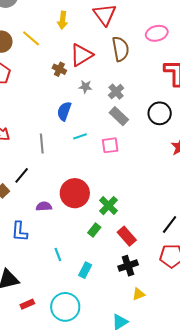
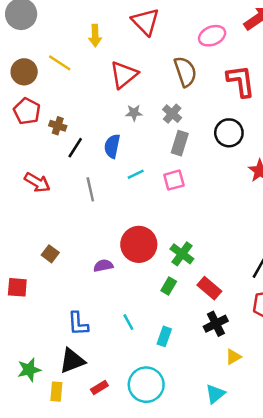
brown semicircle: (120, 49) -> (185, 72), moved
brown cross: (59, 69) -> (58, 126), moved
gray rectangle: (119, 116) -> (180, 143), turned 72
black line: (22, 175) -> (75, 148), moved
blue L-shape: (19, 231) -> (78, 324), moved

